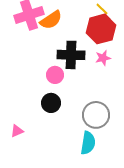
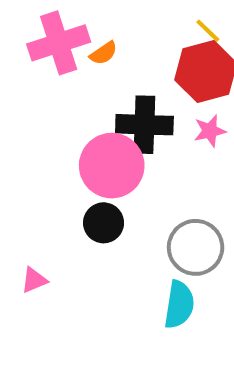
orange semicircle: (51, 20) -> (104, 53), size x0.6
pink circle: (55, 75) -> (112, 166), size x1.8

